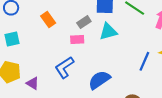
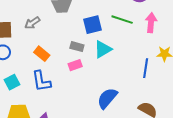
gray rectangle: (84, 22) -> (77, 47), turned 64
blue L-shape: (64, 67) -> (41, 81), moved, turned -50

